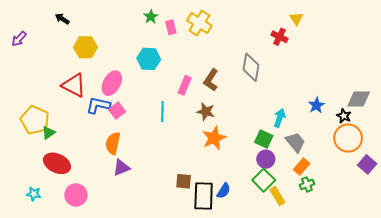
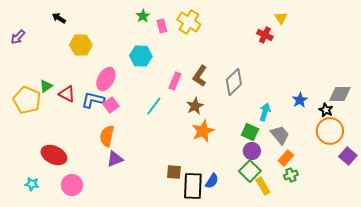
gray diamond: (251, 67) -> (234, 82), moved, turned 36
red triangle: (74, 85) -> (67, 94), moved, size x0.7
cyan line: (162, 112) -> (154, 106), turned 36
brown star: (206, 112) -> (195, 106), turned 30
yellow pentagon: (35, 120) -> (27, 100), moved
green triangle: (49, 133) -> (46, 86), moved

